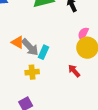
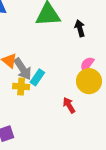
yellow cross: (32, 72) -> (21, 87), moved

